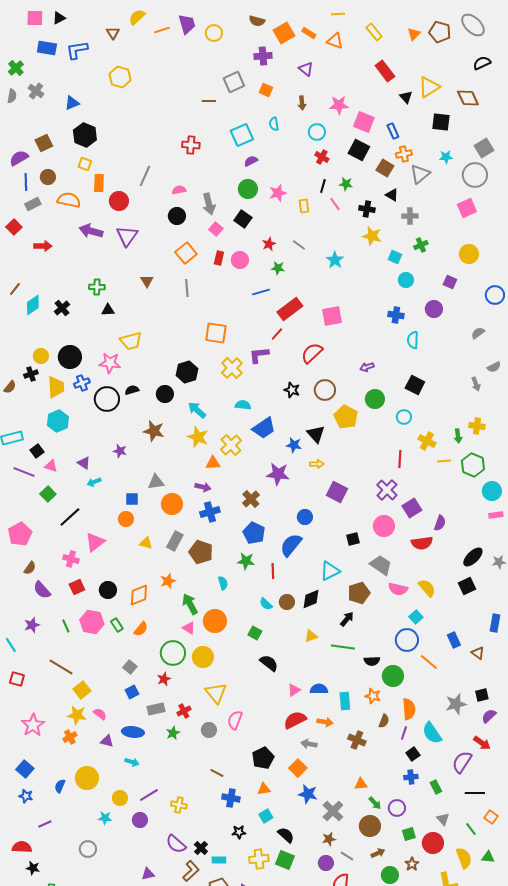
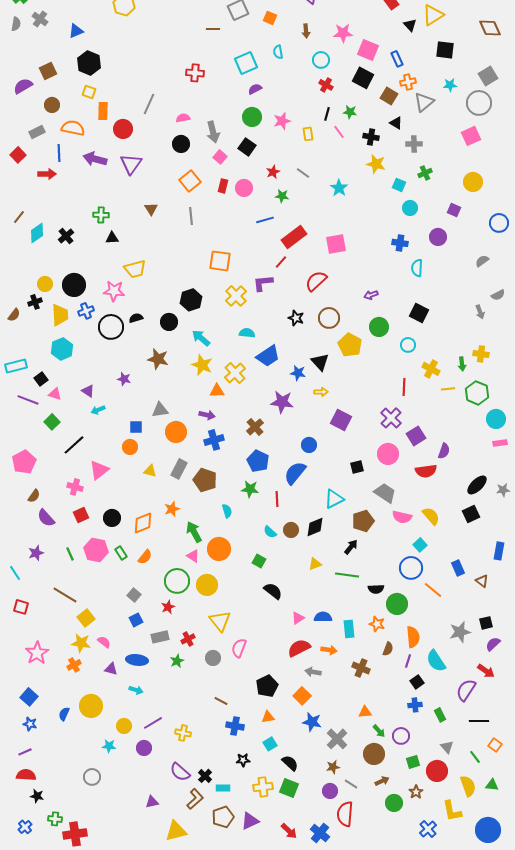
brown diamond: (468, 98) -> (490, 28), moved
blue line: (26, 182) -> (59, 153), moved
purple line: (45, 824) -> (25, 752), moved

